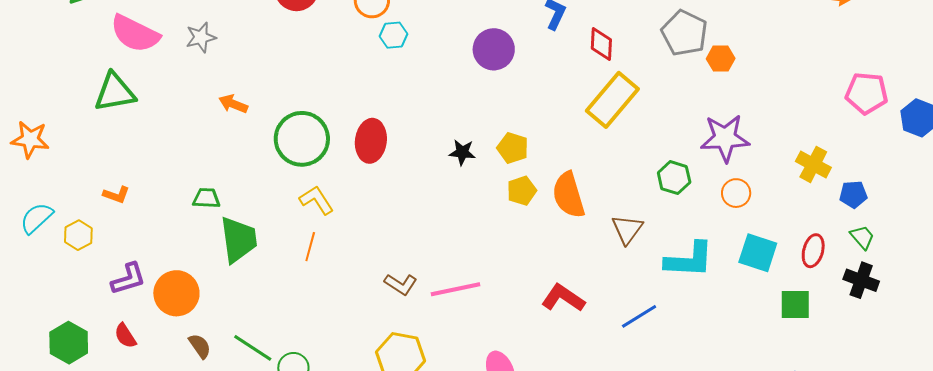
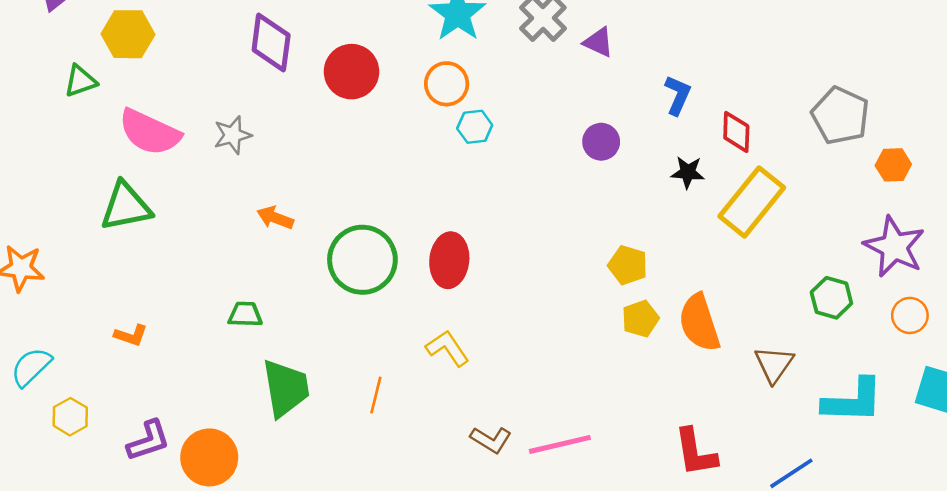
purple circle: (494, 49) -> (601, 142), size x0.7
orange hexagon: (721, 59) -> (893, 165), moved
purple star: (725, 138) -> (894, 247), turned 30
black star: (462, 152) -> (688, 172), moved
green trapezoid: (206, 198) -> (245, 314), moved
yellow L-shape: (317, 200) -> (448, 348), moved
yellow hexagon: (78, 235) -> (70, 417), moved
red L-shape: (563, 298) -> (695, 452), turned -132

